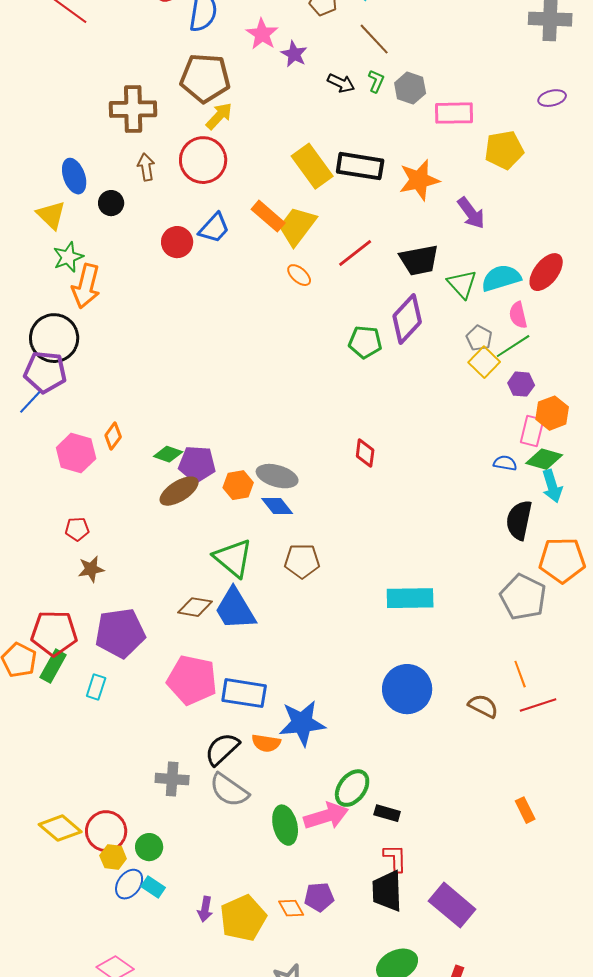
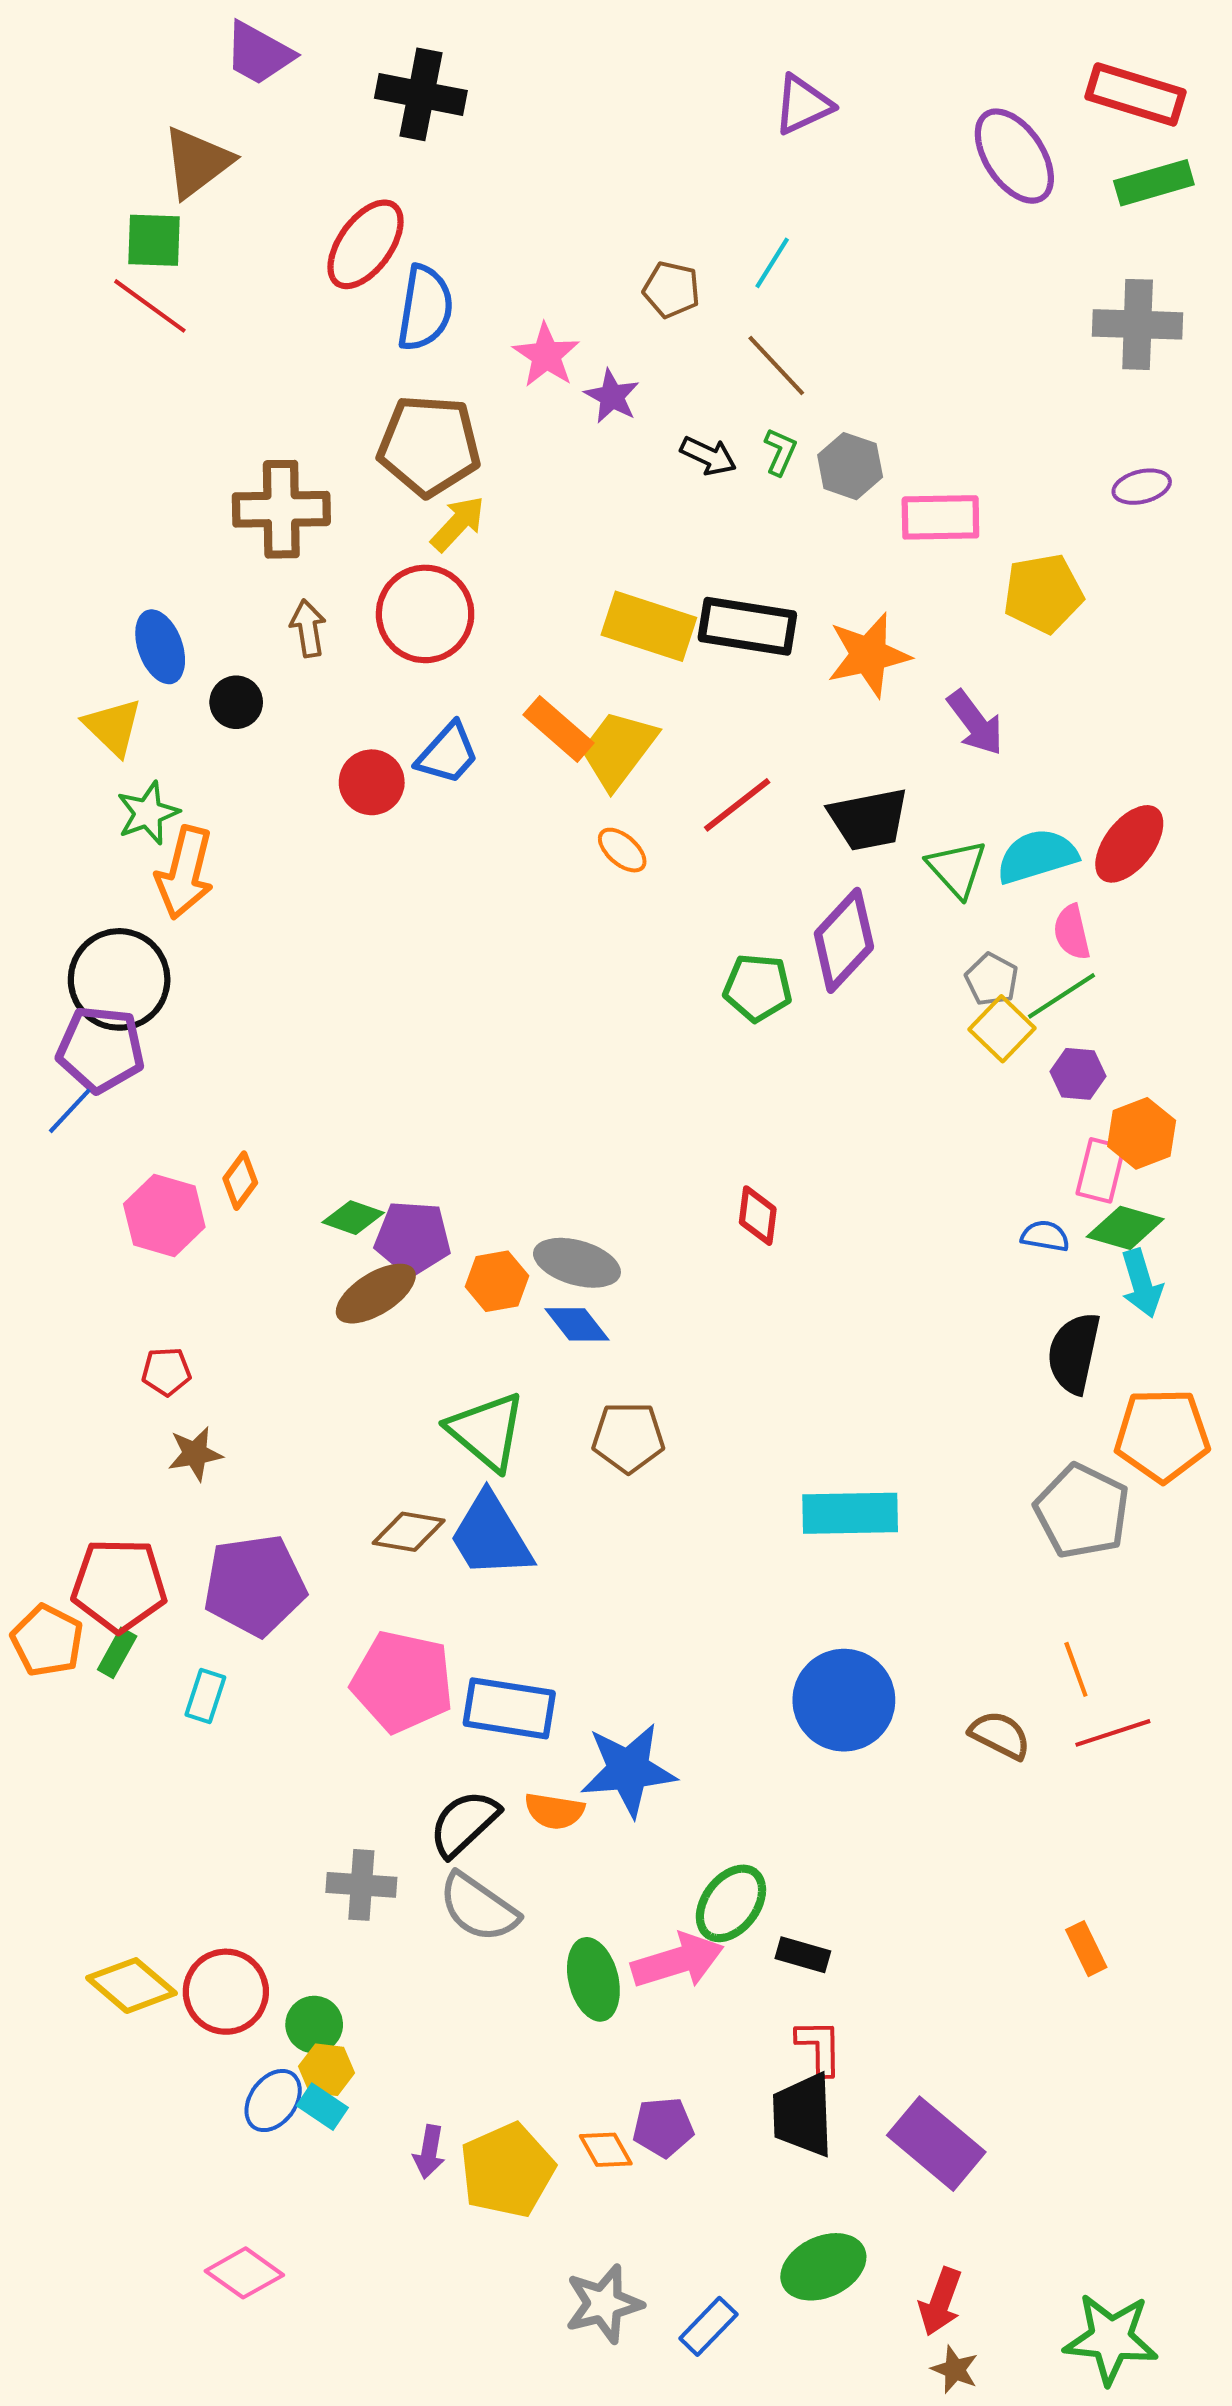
yellow rectangle: (312, 166) -> (649, 626), turned -36
green rectangle: (53, 666) -> (117, 1653), size x0.7
yellow hexagon: (113, 857) -> (326, 2070), moved

